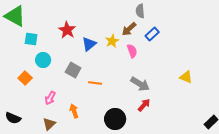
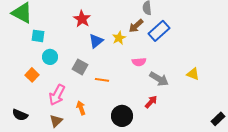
red star: (67, 30) -> (82, 19), moved
blue rectangle: (152, 34) -> (159, 31), size x1.5
pink semicircle: (132, 51) -> (139, 62), moved, turned 104
gray arrow: (140, 84) -> (159, 79), moved
pink arrow: (50, 98) -> (57, 95), size x1.5

